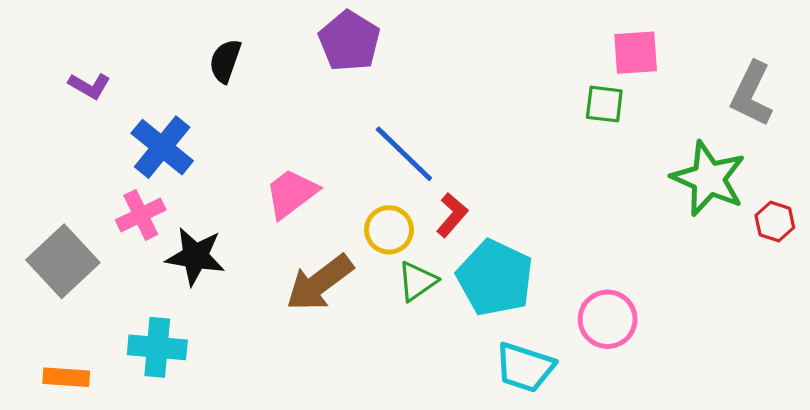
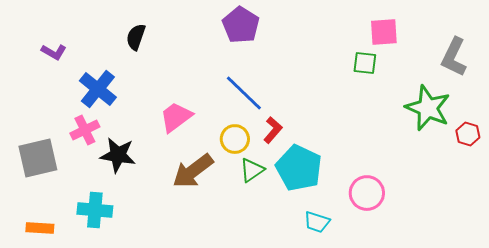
purple pentagon: (349, 41) -> (241, 25), moved
gray square: (63, 261) -> (38, 158), turned 30
cyan trapezoid: (525, 367) -> (317, 222), size x0.7

